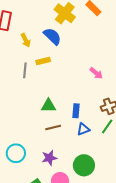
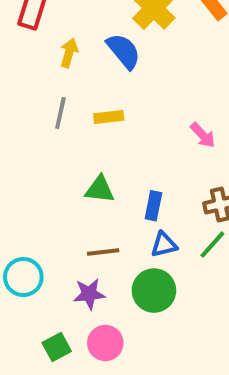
yellow arrow: (26, 40) -> (69, 53), turned -144
yellow rectangle: (43, 61) -> (109, 117), moved
brown line: (53, 127) -> (103, 252), moved
green circle: (84, 165) -> (154, 291), moved

